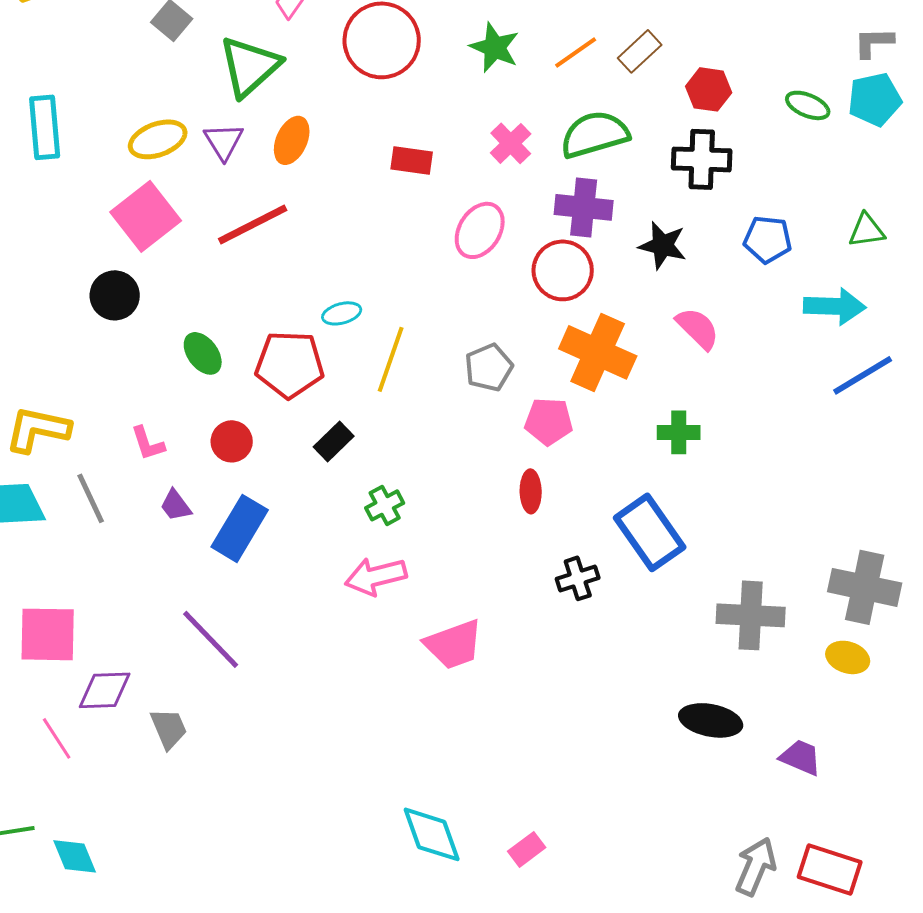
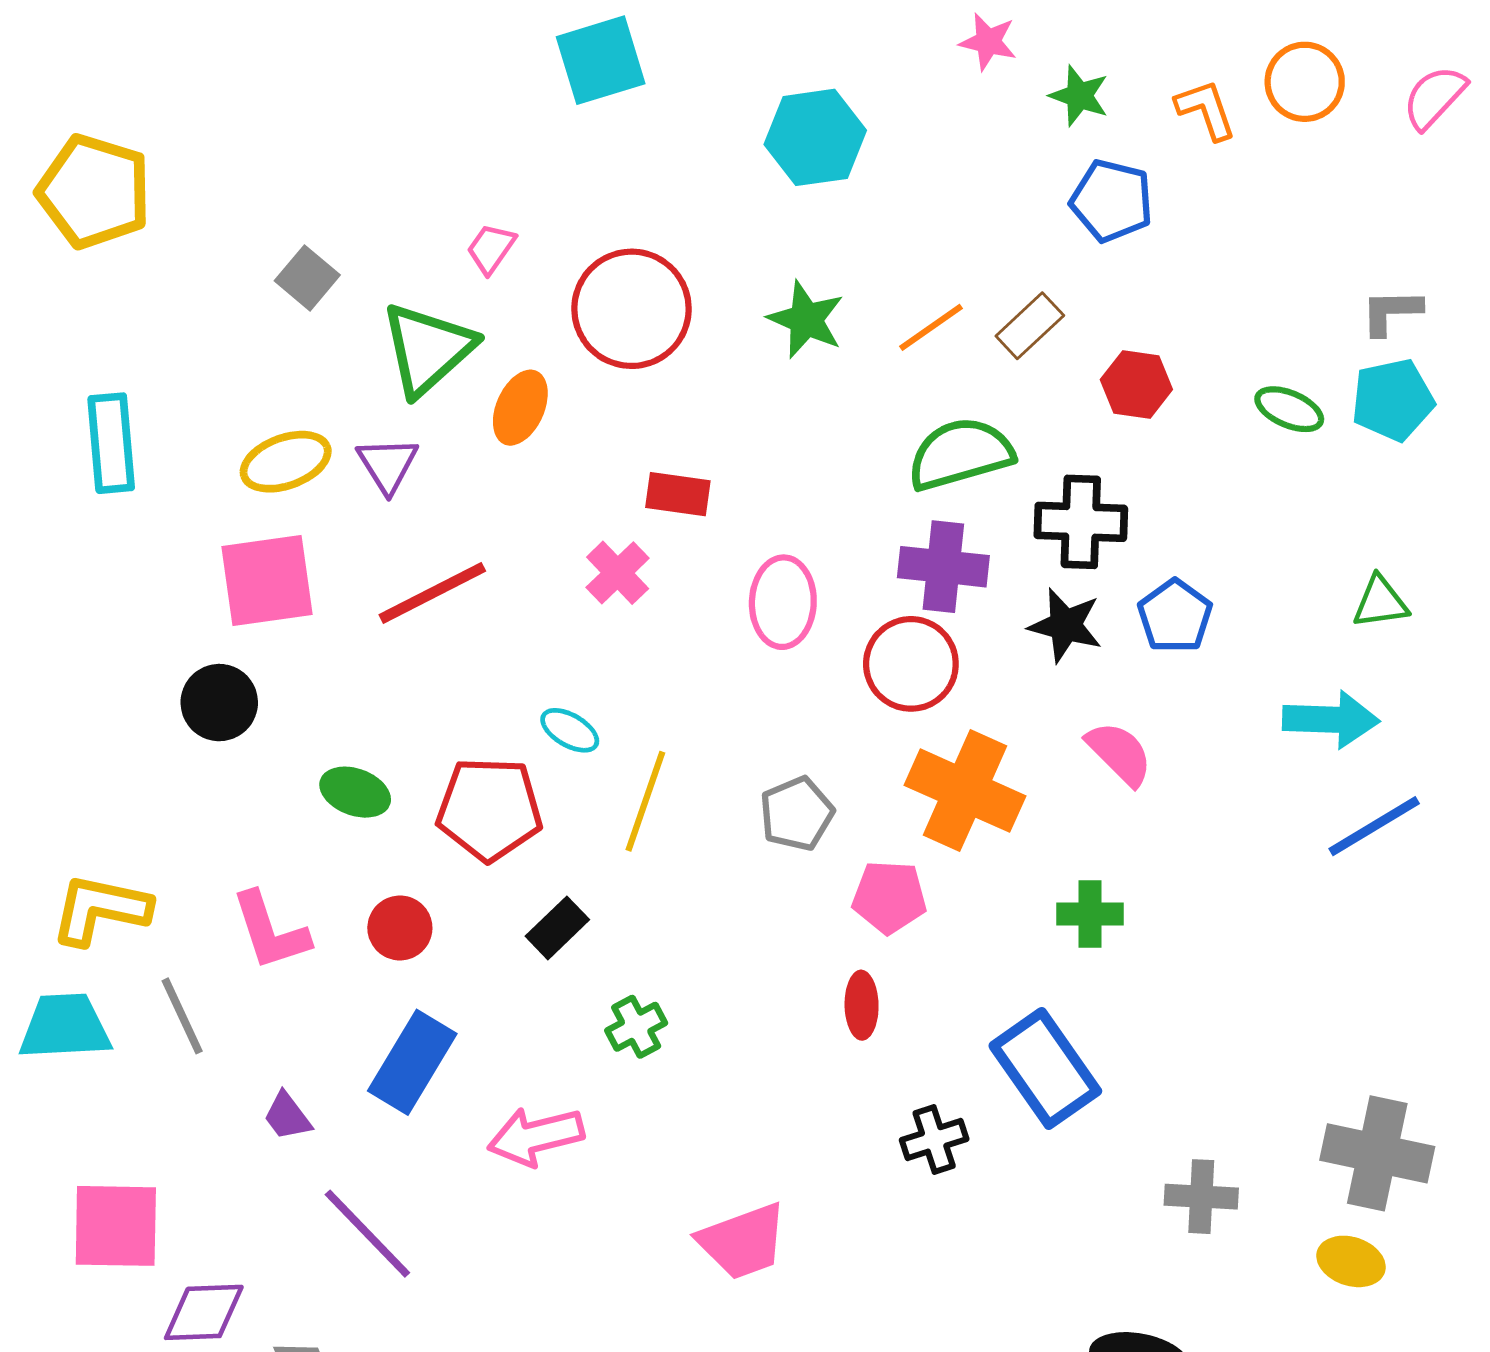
orange ellipse: (292, 140) -> (520, 408), moved
pink cross: (511, 143) -> (618, 573), moved
black cross: (702, 159) -> (1081, 522), moved
pink square: (146, 216) -> (267, 581), turned 30
pink ellipse: (480, 230) -> (783, 602), turned -30
blue pentagon: (768, 239) -> (1175, 616), moved, turned 30
cyan ellipse: (342, 313) -> (570, 730), turned 45
green ellipse: (203, 353) -> (355, 792), turned -33
pink L-shape: (148, 443) -> (270, 931), size x1.5
purple trapezoid: (176, 505) -> (287, 1116), moved
pink arrow: (376, 576) -> (536, 1136), moved
gray cross: (751, 615) -> (1201, 1197), size x0.7

